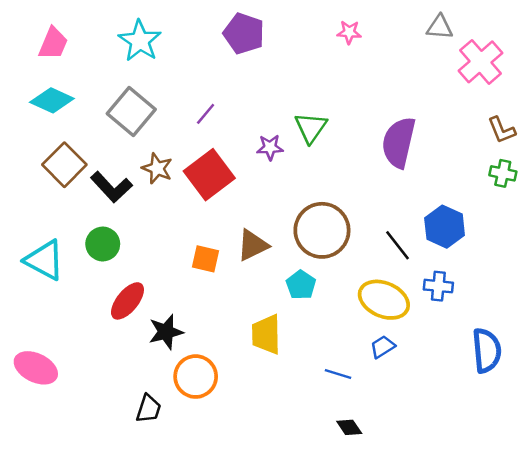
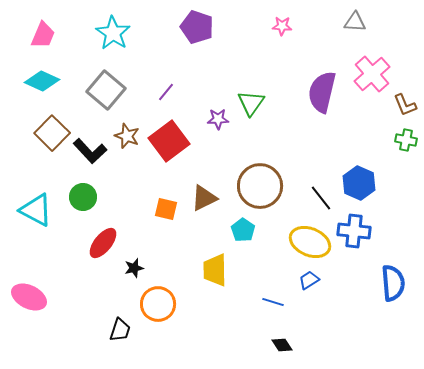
pink cross: (480, 62) -> (372, 74), moved
purple semicircle: (399, 142) -> (322, 92), moved
blue cross: (438, 286) -> (354, 231), size x1.4
black star: (166, 332) -> (134, 268), size x0.7

